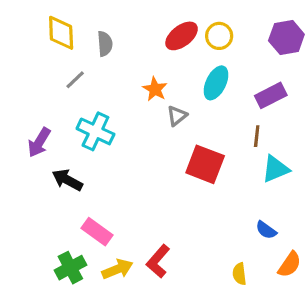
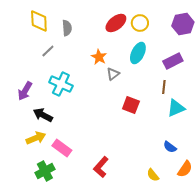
red square: (205, 164) -> (131, 105), size x0.7
yellow arrow: (117, 269) -> (36, 138), moved
yellow semicircle: (239, 274) -> (153, 175), turned -32

